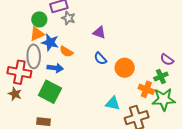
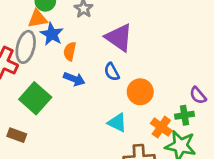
purple triangle: (99, 32) -> (119, 38), size x1.6
orange semicircle: (66, 52) -> (70, 51), turned 56
blue arrow: (55, 68) -> (74, 79), moved
cyan triangle: (113, 103) -> (117, 123), moved

